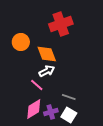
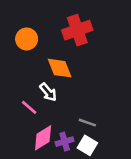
orange circle: (21, 42) -> (27, 39), moved
white arrow: (47, 71) -> (48, 92), moved, turned 77
pink line: (37, 85) -> (29, 107), moved

